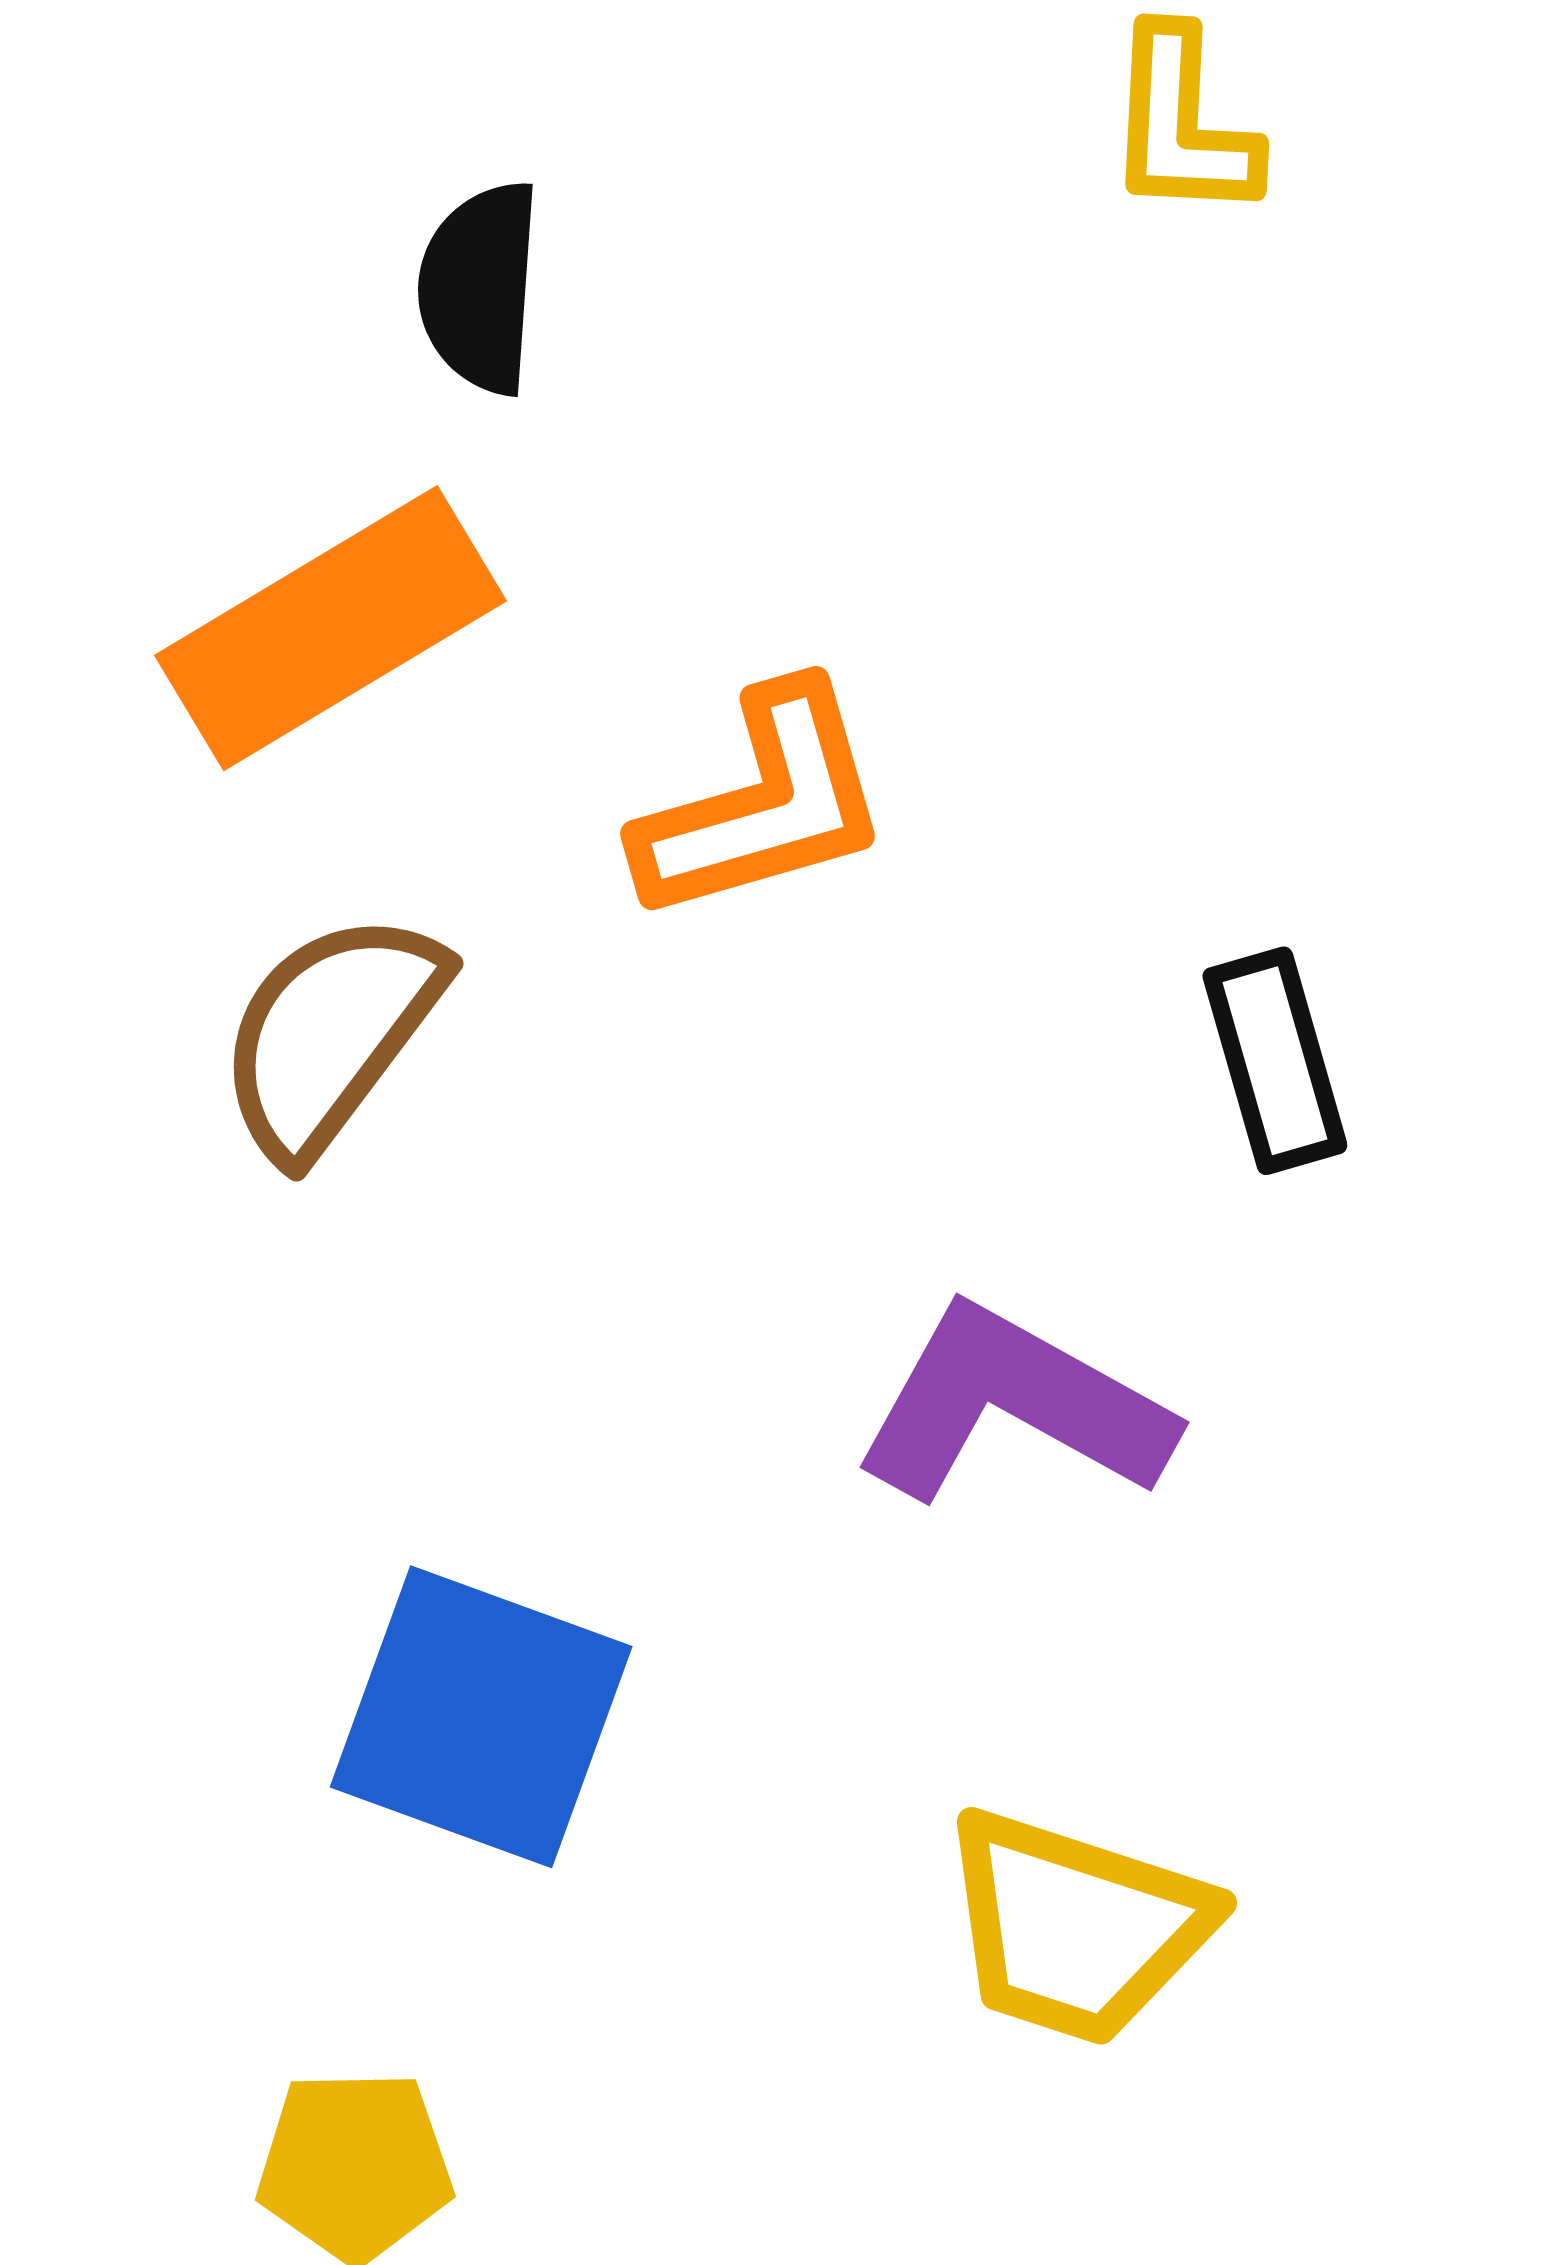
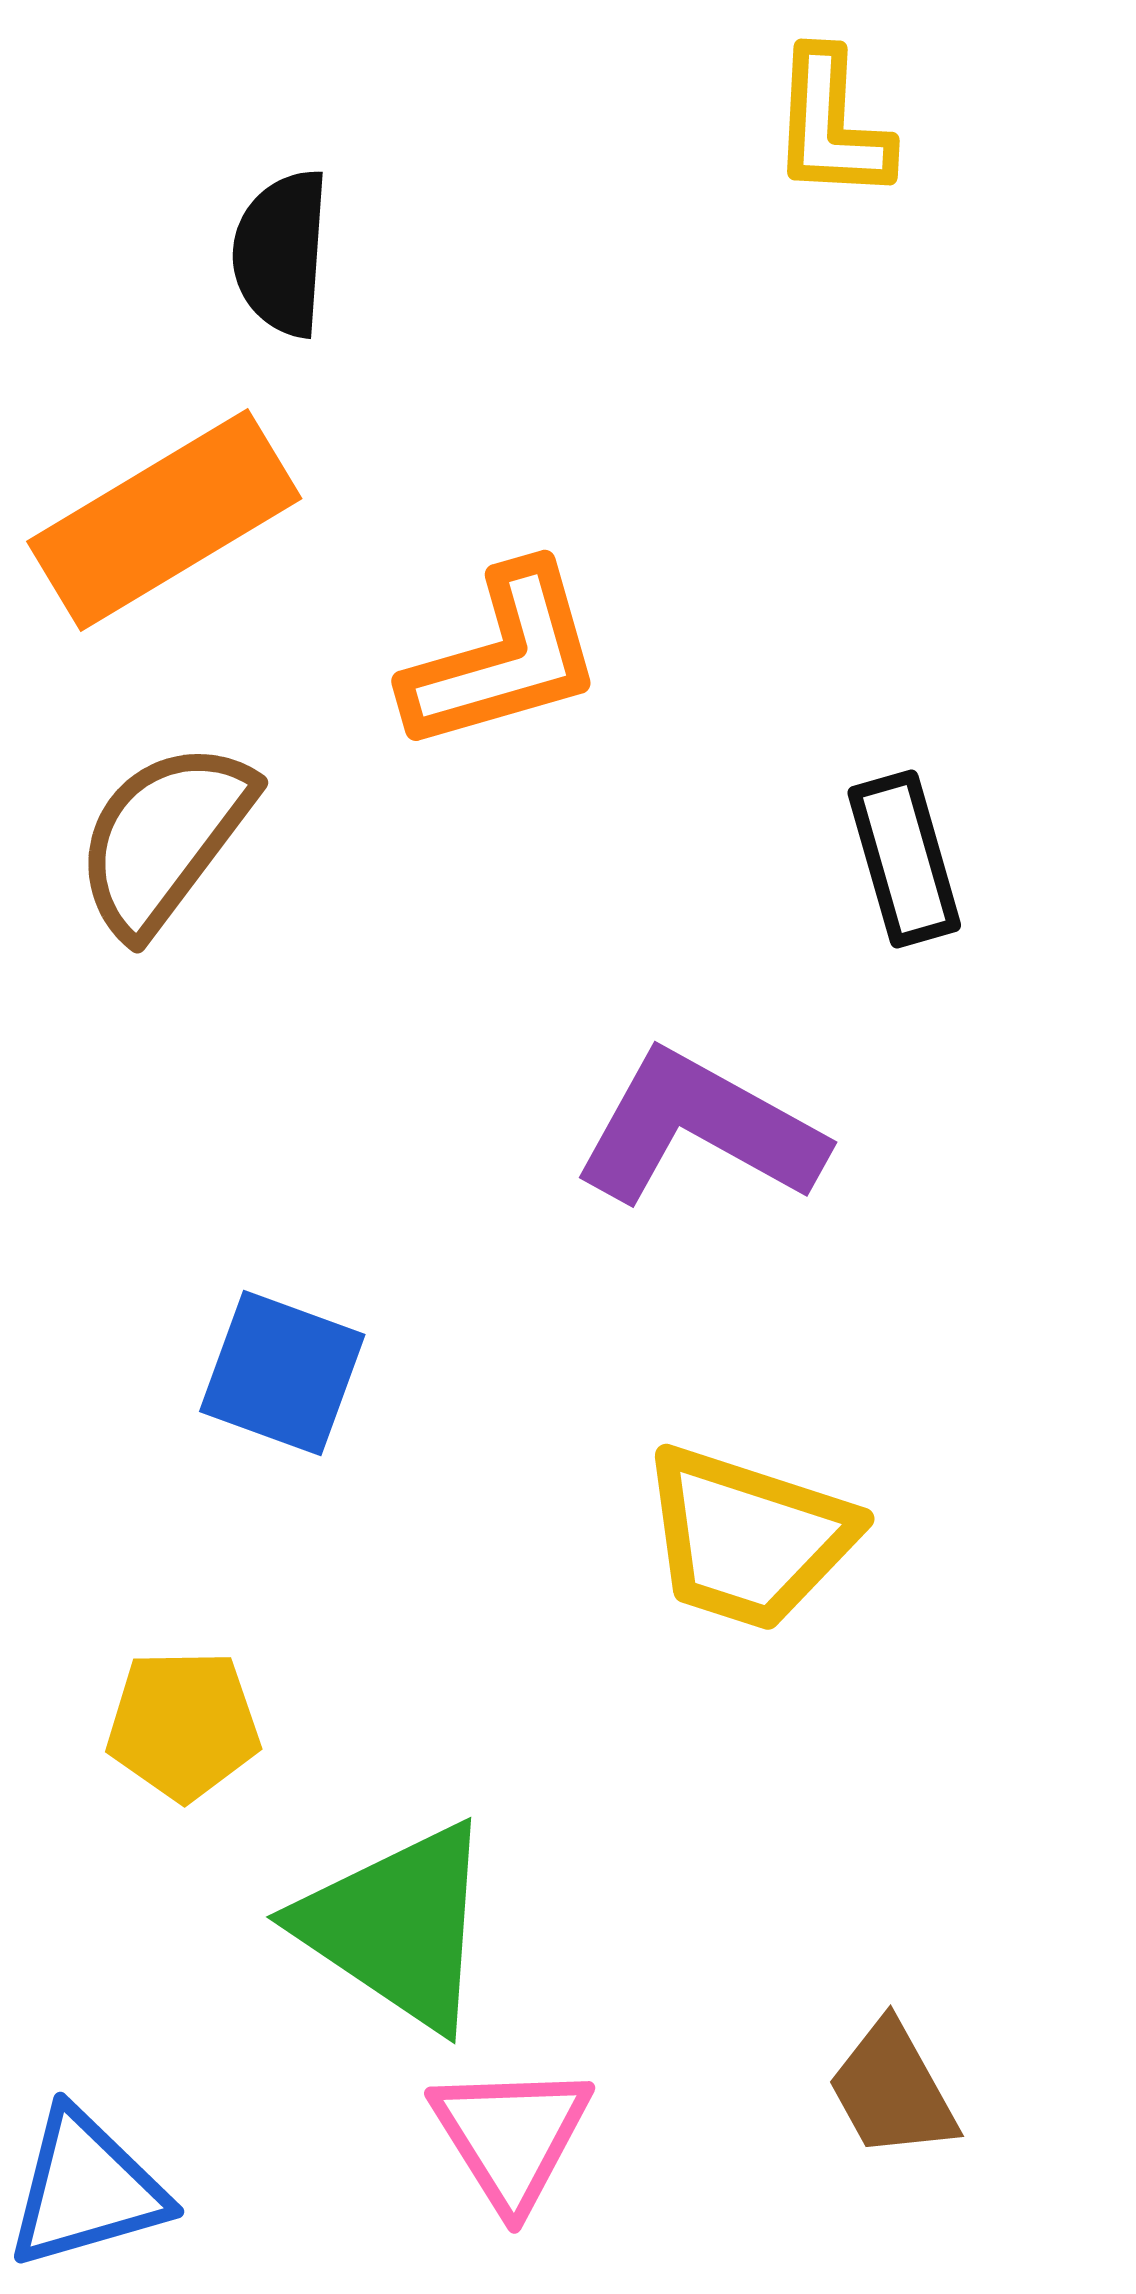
blue square: (481, 1717) -> (282, 1373), size x0.7

